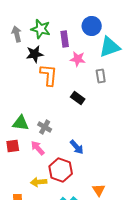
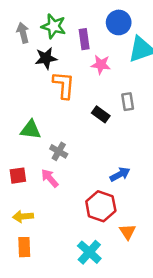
gray rectangle: (101, 76) -> (128, 102), moved
green triangle: (21, 123) -> (31, 130), moved
blue arrow: (77, 147) -> (120, 174), moved, turned -77
red hexagon: (61, 170) -> (101, 206), moved
yellow arrow: (39, 182) -> (23, 216), moved

